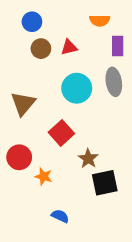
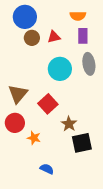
blue circle: (32, 22) -> (25, 17), size x1.5
purple rectangle: (118, 46) -> (83, 36), moved
brown triangle: (23, 104) -> (18, 94), moved

